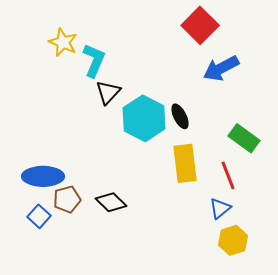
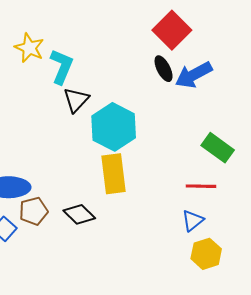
black ellipse: (180, 116) -> (164, 69), moved
yellow rectangle: (185, 163) -> (114, 174), moved
red line: (228, 175) -> (201, 186), turned -68

